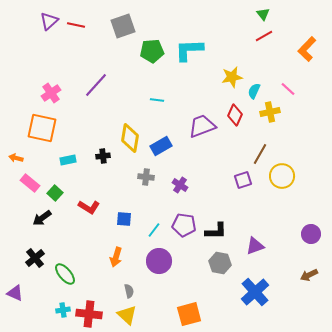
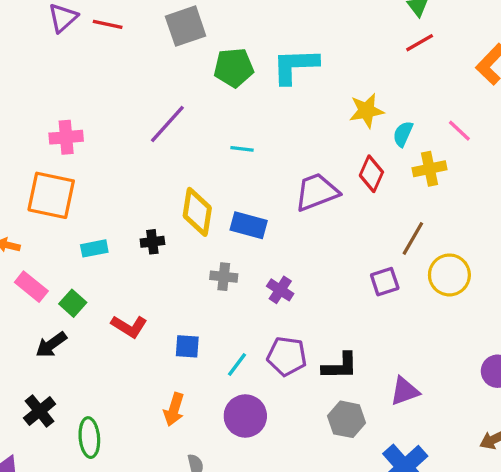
purple line: (96, 85) -> (167, 124), moved
pink cross: (51, 93) -> (66, 137), turned 30
blue rectangle: (161, 146) -> (249, 225), turned 45
green ellipse: (65, 274) -> (89, 438), turned 35

